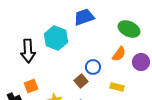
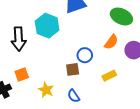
brown square: (81, 81) -> (73, 69), turned 32
yellow rectangle: (117, 87) -> (109, 76), turned -40

